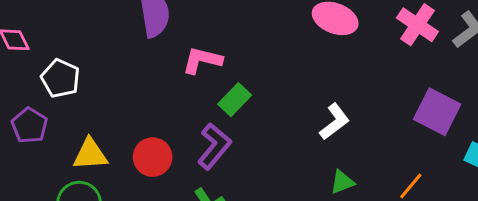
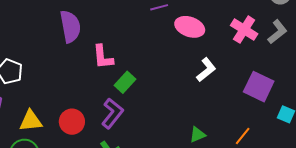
pink L-shape: (202, 60) -> (103, 57), turned -108
white L-shape: (334, 122) -> (206, 70), moved

